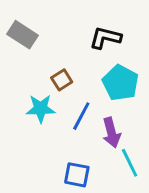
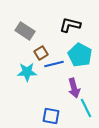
gray rectangle: (23, 35) -> (25, 31), moved
blue line: (81, 116) -> (54, 64), moved, turned 48

